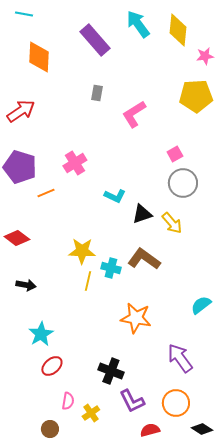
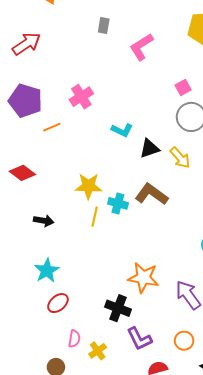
black arrow: (26, 285) -> (44, 221), moved
orange star: (136, 318) -> (143, 278), moved
orange circle: (176, 403) -> (184, 341), size x0.7

